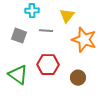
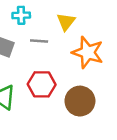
brown circle: (78, 78) -> (80, 101), size x1.5

